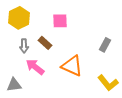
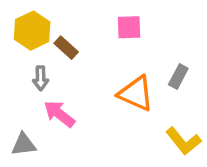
pink square: (60, 21) -> (129, 27), moved
brown rectangle: (45, 43) -> (66, 48), moved
orange triangle: (72, 66) -> (136, 93), moved

